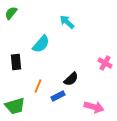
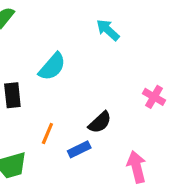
cyan arrow: (67, 22) -> (108, 30), moved
pink arrow: (94, 107) -> (137, 167), turned -120

